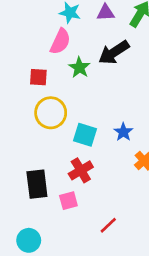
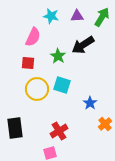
pink semicircle: (60, 41) -> (33, 37), moved
cyan square: (85, 135) -> (62, 85), moved
black rectangle: (37, 184) -> (15, 128), moved

